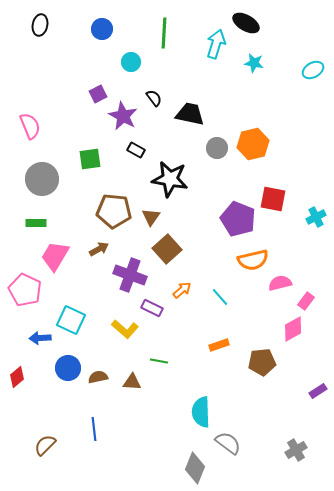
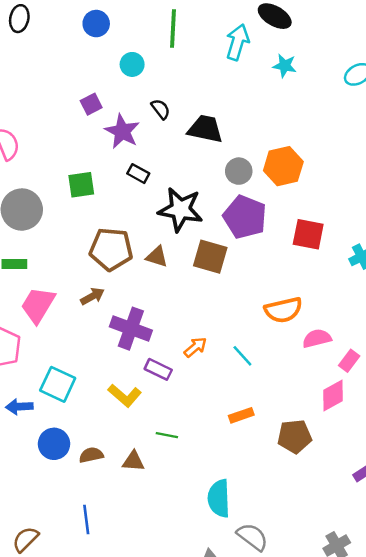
brown triangle: (151, 217) -> (157, 257), turned -48
purple pentagon: (238, 219) -> (245, 217), moved
brown square: (167, 249) -> (210, 257), moved, turned -32

